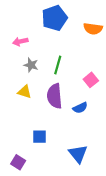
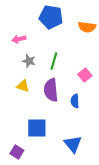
blue pentagon: (55, 18) -> (51, 17), turned 30
blue semicircle: (80, 108) -> (75, 101), turned 112
blue square: (40, 137) -> (37, 128), size x1.5

